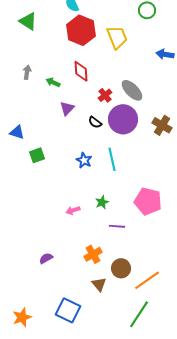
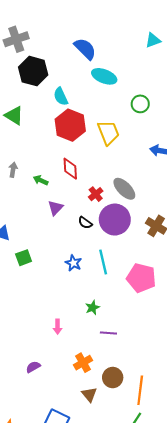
pink pentagon: (148, 201) -> (141, 278), moved
pink arrow: (73, 210) -> (58, 327), moved, turned -72
orange line: (147, 280) -> (140, 390), turned -48

